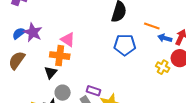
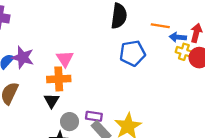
pink triangle: (68, 40) -> (65, 59), turned 35
yellow cross: (163, 67) -> (184, 52), moved
purple rectangle: (94, 91) -> (94, 116), moved

